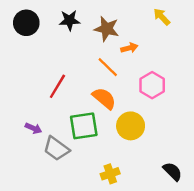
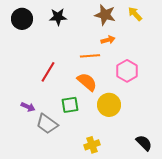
brown star: (107, 29) -> (105, 15), moved
orange line: (108, 67) -> (90, 56), turned -48
green square: (84, 126) -> (70, 105), size x0.7

